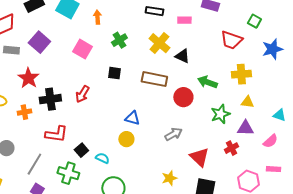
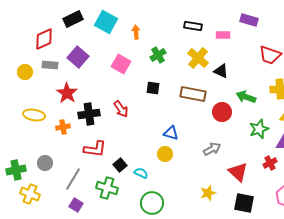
red arrow: (82, 94) -> (121, 109), turned -66

